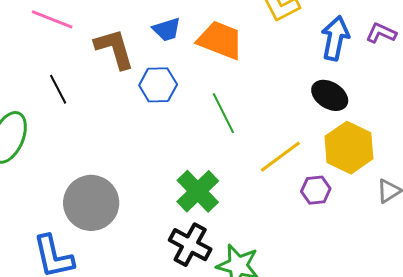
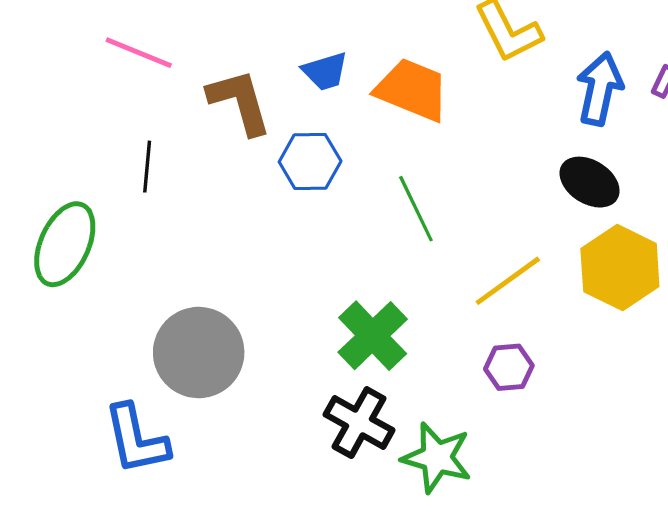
black line: (58, 89) -> (147, 167), turned 32
purple hexagon: (316, 190) -> (509, 367), moved

